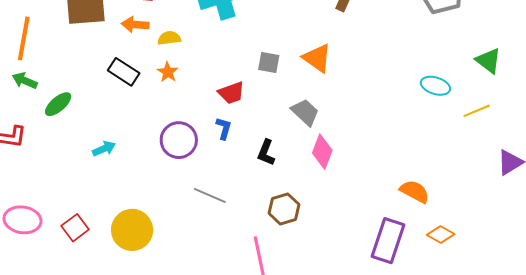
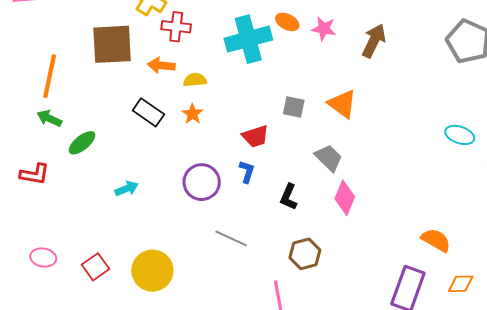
pink ellipse: (23, 220) -> (43, 257), size x0.7
orange diamond: (441, 235) -> (461, 284), turned -32

